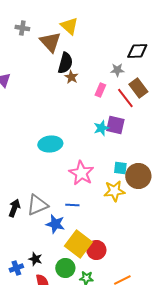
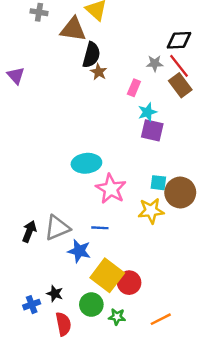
brown triangle: (50, 42) -> (73, 29), turned -40
red line: (125, 98) -> (179, 66), moved
cyan star: (101, 128) -> (147, 112), moved
cyan ellipse: (50, 144) -> (86, 163), moved

